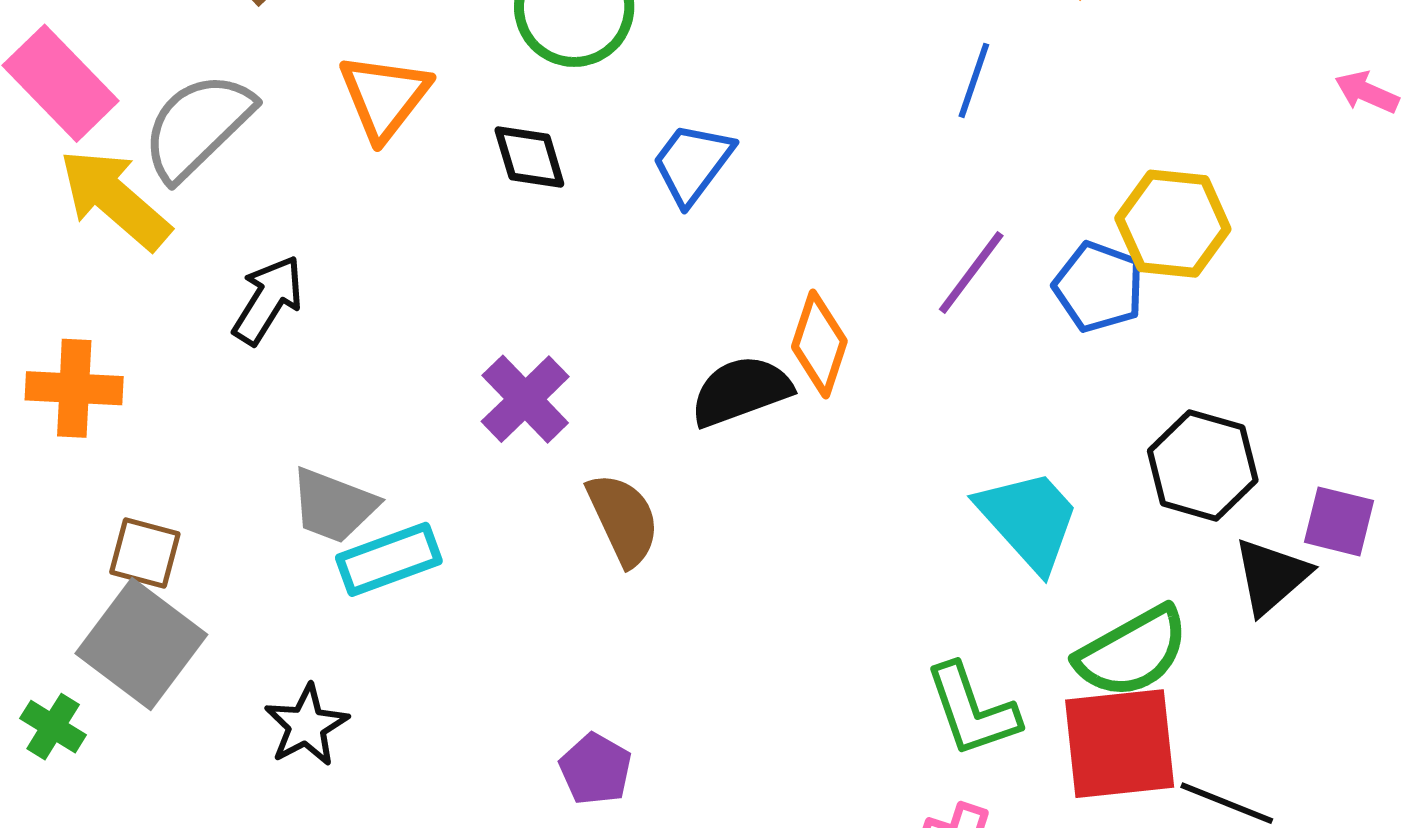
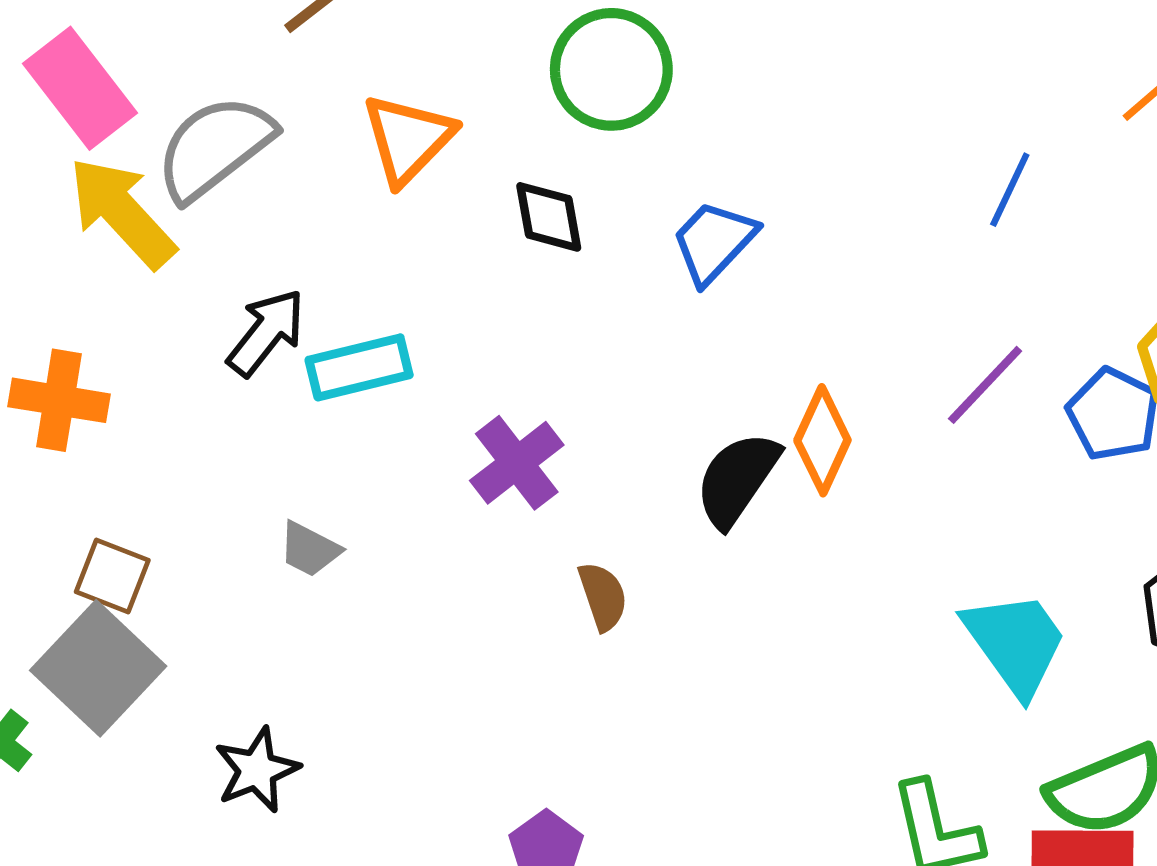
black semicircle: (741, 391) -> (737, 479), turned -42
gray trapezoid: (334, 506) -> (310, 549), size x0.7
brown semicircle: (623, 519) -> (603, 596), size x0.7
cyan rectangle: (389, 559) -> (359, 367), moved

